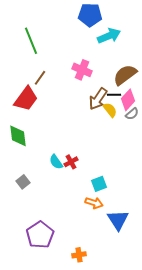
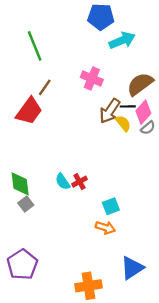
green diamond: (18, 136) -> (20, 184), moved
blue triangle: (118, 220) -> (132, 268), moved, turned 30
purple pentagon: (40, 235) -> (22, 265), moved
orange cross: (79, 255) -> (88, 286), size x1.6

